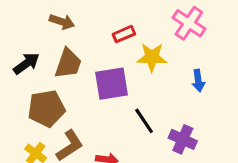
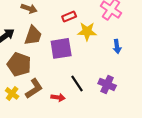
brown pentagon: (46, 108) -> (19, 64), turned 30
black line: (144, 121) -> (77, 83), moved

